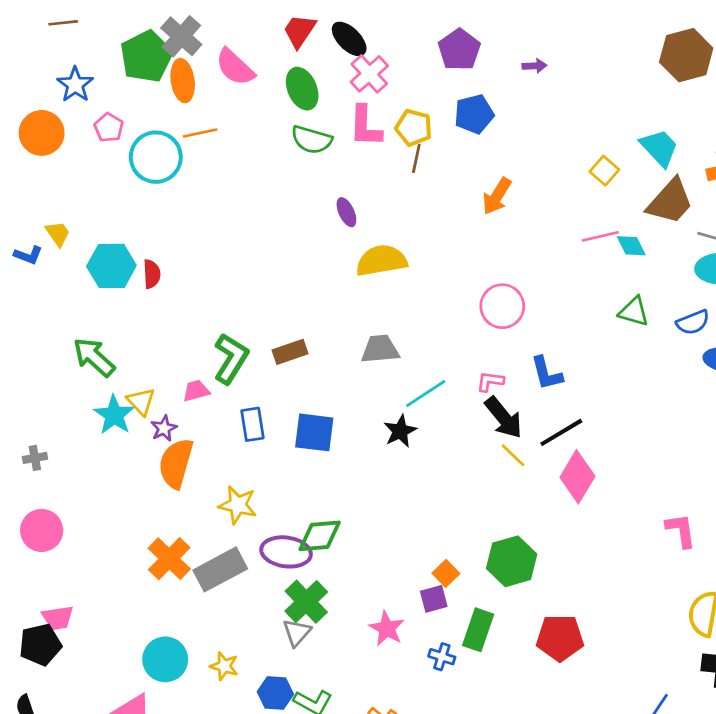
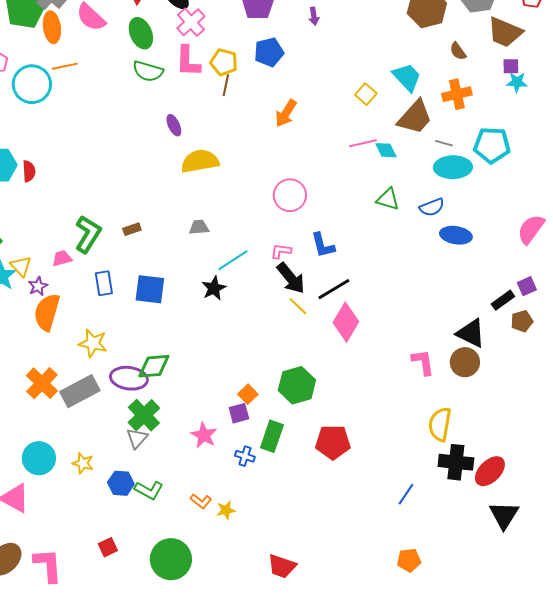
purple arrow: (534, 66) -> (314, 16), turned 84
gray trapezoid: (380, 349) -> (199, 227), size x0.7
brown rectangle: (290, 352) -> (132, 229), size x0.7

